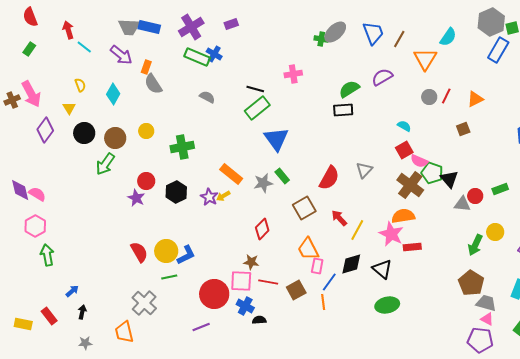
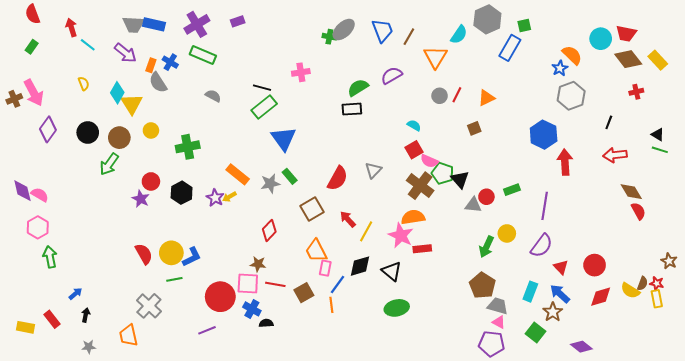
gray hexagon: (491, 22) -> (487, 19), moved
blue cross: (214, 54) -> (170, 62), moved
yellow triangle: (69, 108) -> (132, 104), moved, size x1.6

